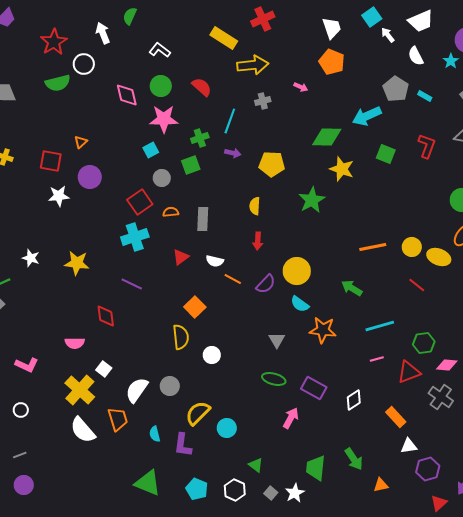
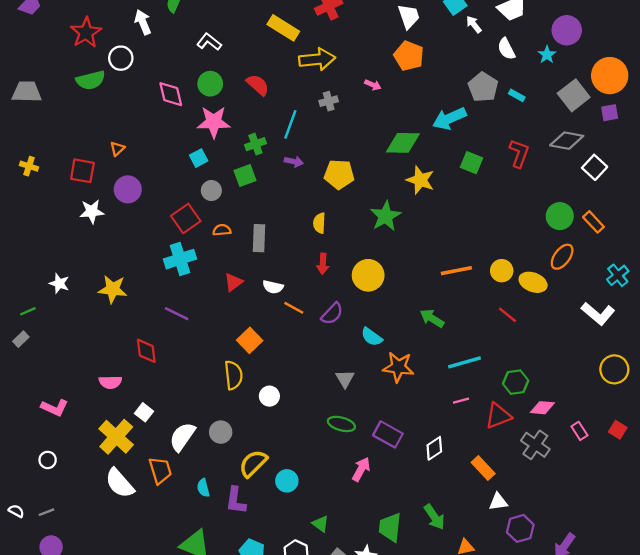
yellow circle: (297, 271) -> (368, 275), moved

